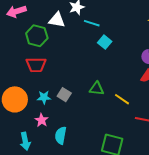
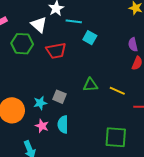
white triangle: (57, 20) -> (39, 25), turned 42
red trapezoid: (36, 65) -> (56, 51), moved
cyan semicircle: (61, 135) -> (63, 124), moved

